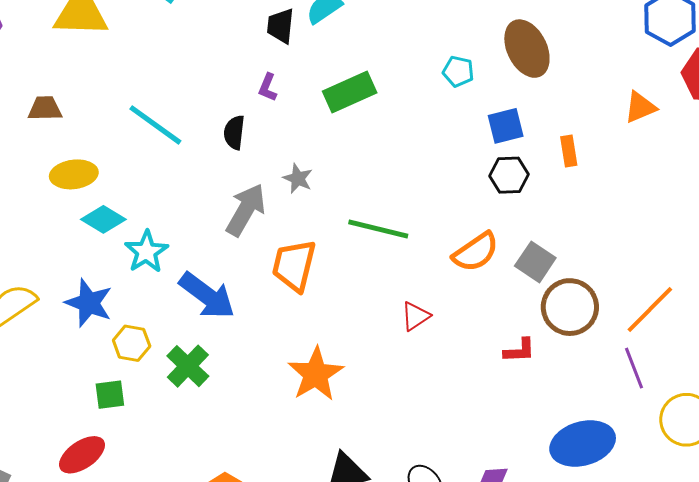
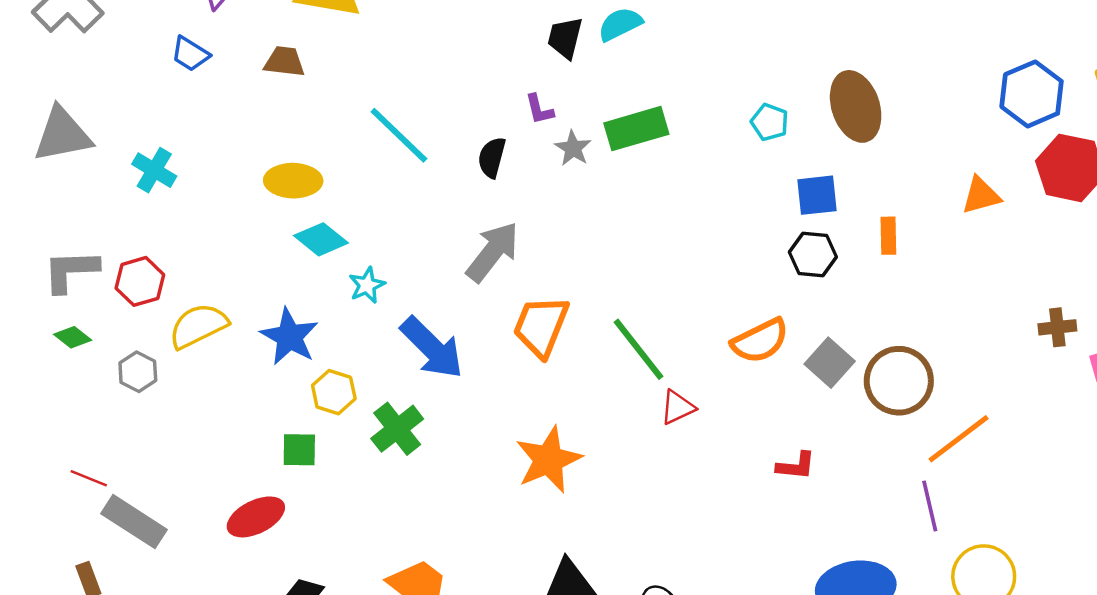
purple L-shape: (268, 87) -> (539, 109), turned -44
brown trapezoid: (45, 108) -> (284, 62), moved
gray star: (298, 178) -> (573, 148), moved
green line: (378, 229) -> (639, 349), moved, turned 30
cyan star: (146, 252) -> (367, 285), size x0.7
brown circle: (570, 307) -> (899, 381), moved

